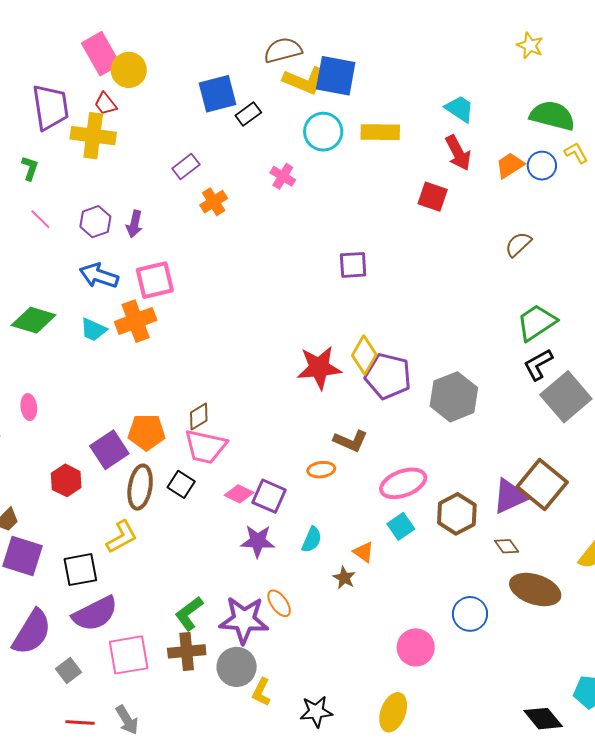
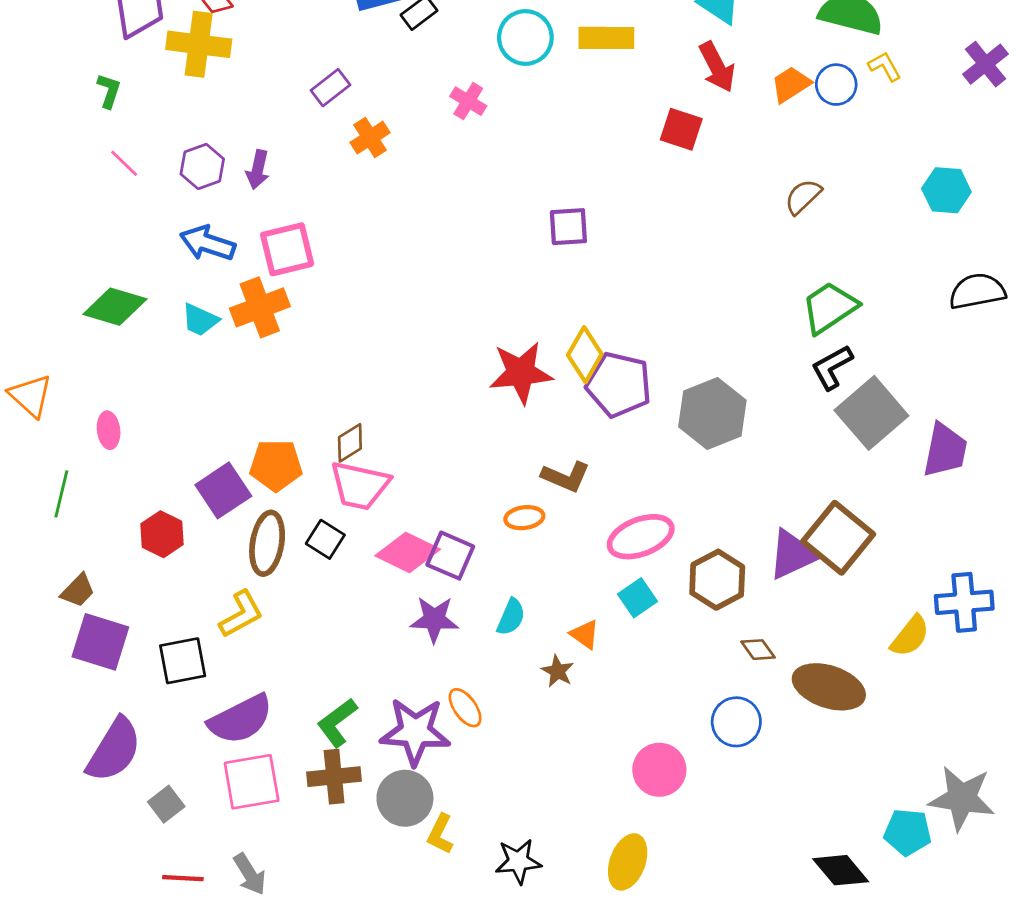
pink diamond: (239, 494) -> (408, 553), size x1.5
brown diamond: (507, 546) -> (758, 650), moved
purple semicircle: (95, 614) -> (241, 719), moved

